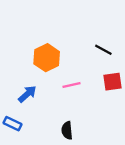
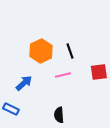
black line: (103, 50) -> (70, 51), moved, turned 42

